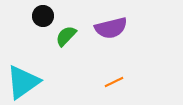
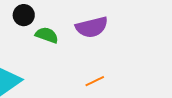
green semicircle: (66, 36) -> (47, 35), turned 65

